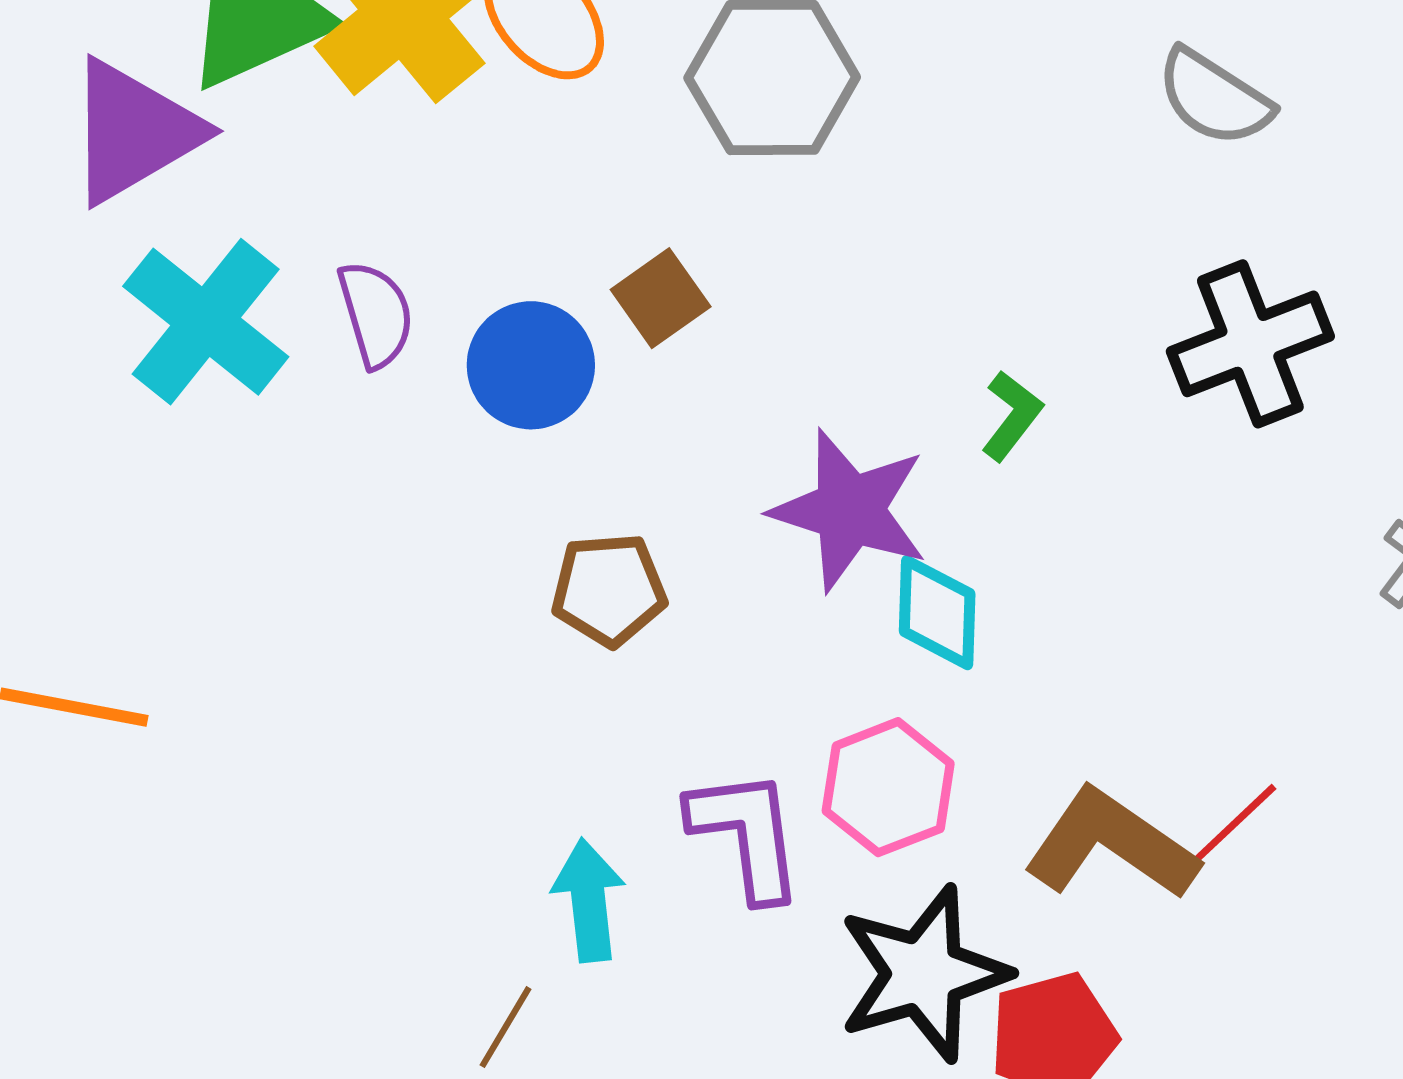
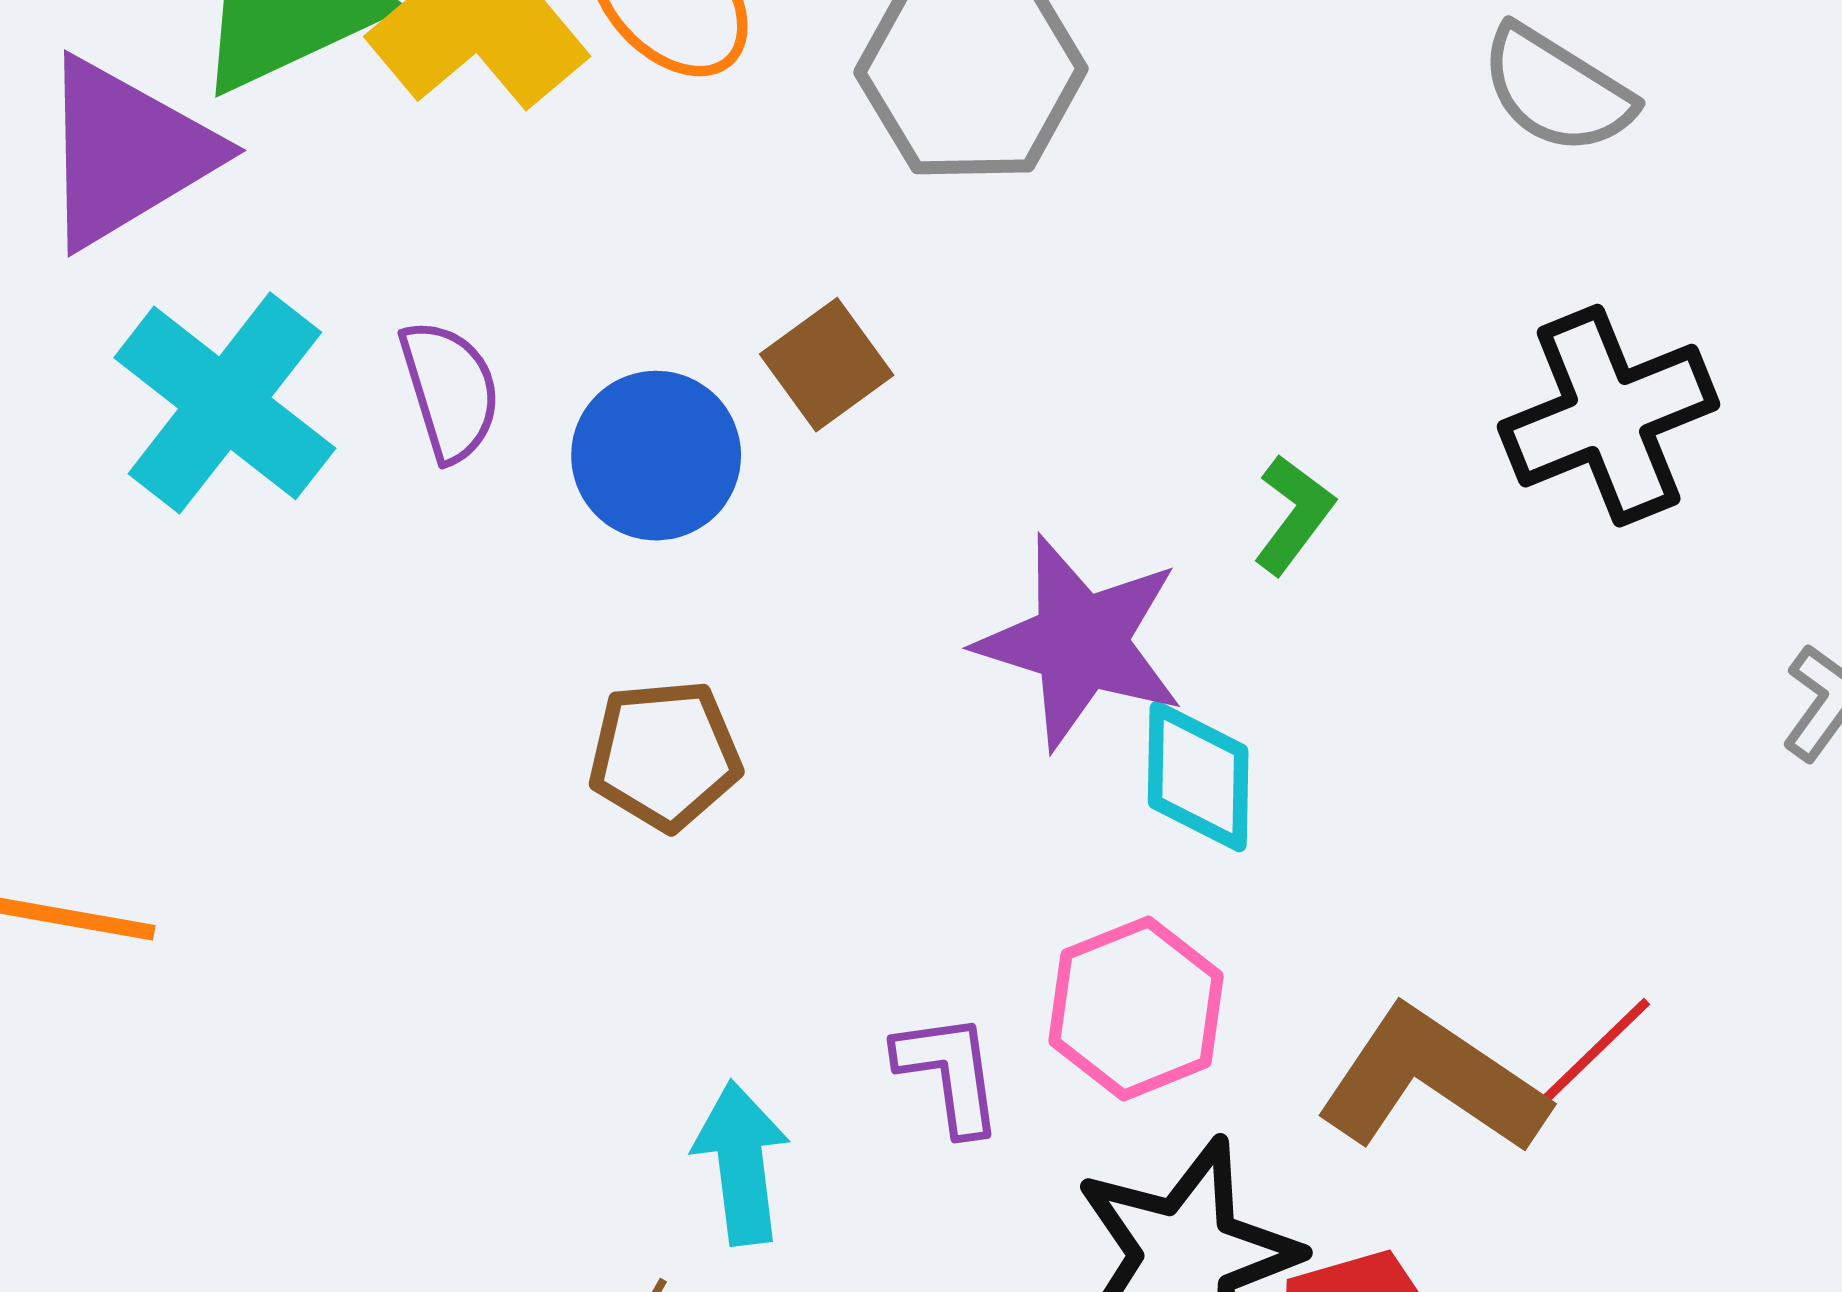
brown pentagon: (609, 590) -> (665, 755), moved
purple L-shape: (746, 834) -> (949, 1073), size x0.7

